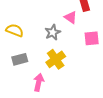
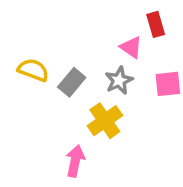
gray star: (53, 32) -> (119, 80), moved
gray rectangle: (20, 59) -> (72, 82), moved, turned -35

